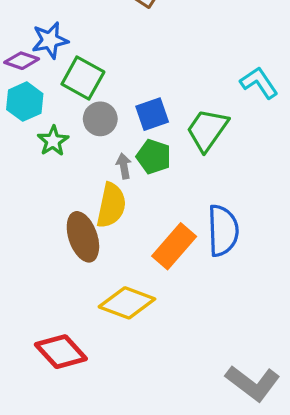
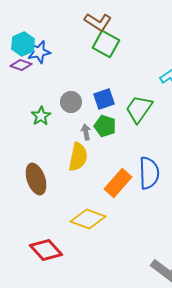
green square: (83, 78) -> (106, 44), moved
cyan hexagon: (25, 102) -> (23, 44), moved
brown ellipse: (83, 237) -> (36, 179), moved

